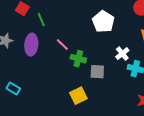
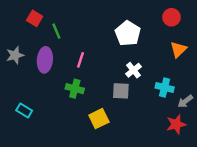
pink line: (62, 45) -> (81, 60), turned 64
white cross: (122, 54) -> (134, 70), moved
green cross: (78, 59) -> (75, 89), moved

